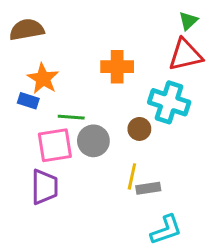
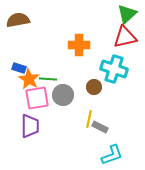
green triangle: (188, 21) -> (127, 14), size x1.5
orange star: (43, 79) -> (29, 79), moved
gray rectangle: (148, 188) -> (100, 127), turned 35

